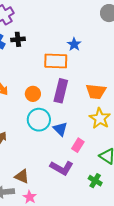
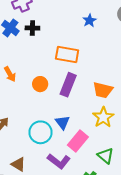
blue star: (74, 44) -> (89, 20), moved
cyan circle: (39, 120) -> (41, 132), moved
pink rectangle: (78, 145) -> (78, 141), size x1.5

